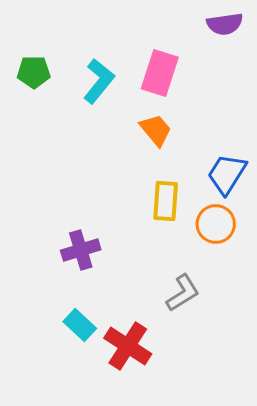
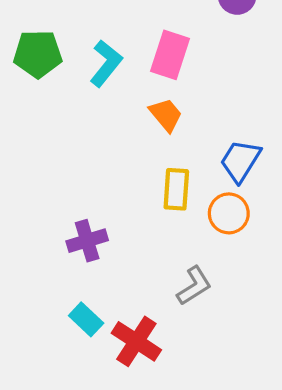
green pentagon: (34, 72) -> (38, 54), size x1.4

